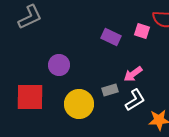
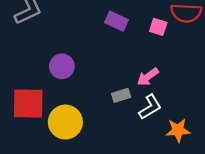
purple rectangle: (111, 37) -> (116, 21), moved
yellow circle: (79, 104) -> (65, 122), moved

